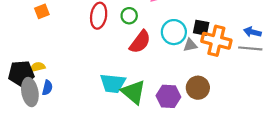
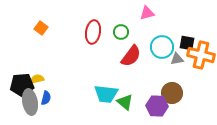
orange square: (42, 11) -> (41, 28), turned -32
brown circle: (198, 88) -> (172, 93), moved
green triangle: (134, 92) -> (125, 102), size x0.7

